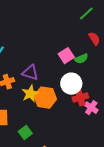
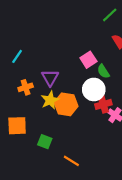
green semicircle: (81, 59) -> (103, 71), moved, turned 80
purple triangle: (30, 73) -> (50, 78), turned 42
green square: (25, 133) -> (45, 142), turned -32

